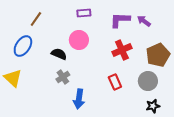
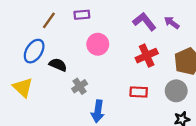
purple rectangle: (84, 13) -> (82, 15), moved
purple L-shape: (120, 20) -> (144, 21), turned 50
black semicircle: (59, 54) -> (58, 65), moved
red rectangle: (115, 82) -> (139, 92), turned -63

